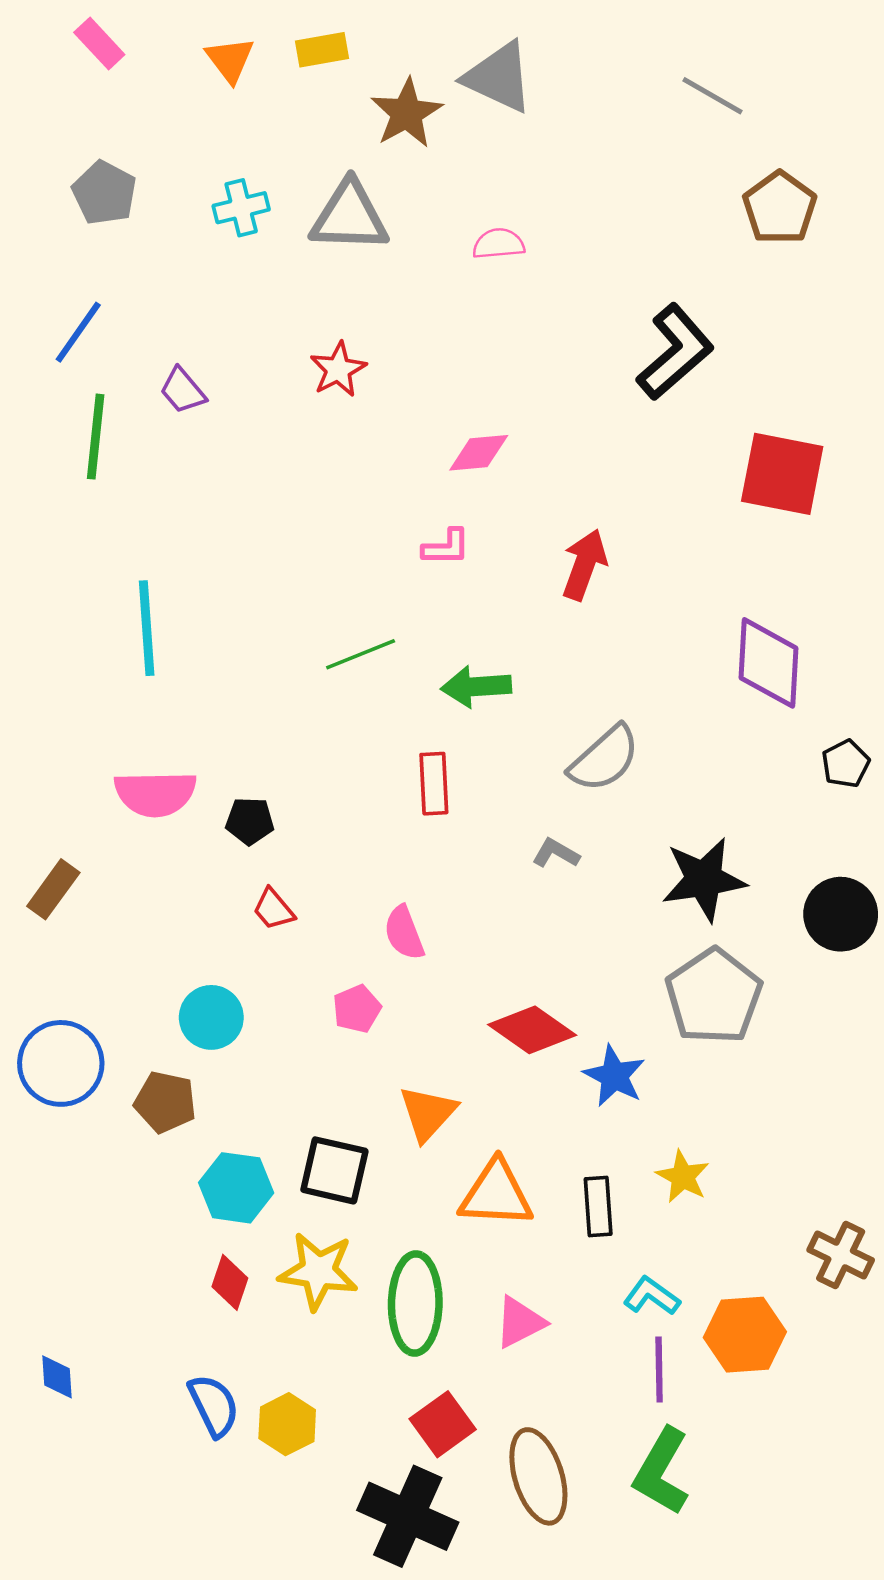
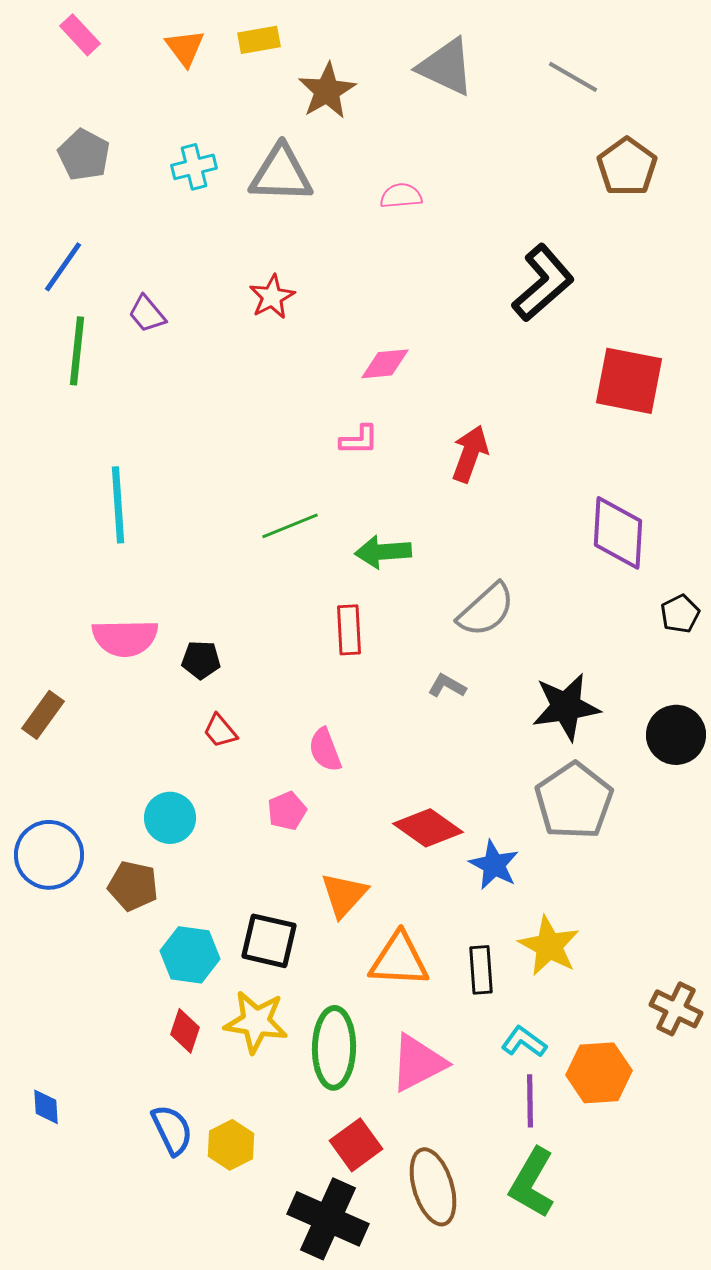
gray triangle: (499, 77) -> (446, 67), moved
yellow star: (683, 1177) -> (549, 946), size x1.4
pink triangle: (520, 1322) -> (418, 1063), size x1.4

